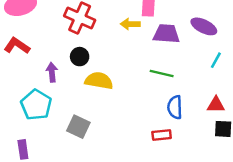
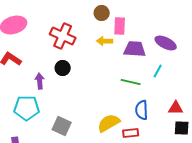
cyan line: (216, 60) -> (158, 71), moved
yellow semicircle: (99, 81) -> (109, 123), moved, turned -40
cyan pentagon: (36, 105) -> (27, 108), turned -30

